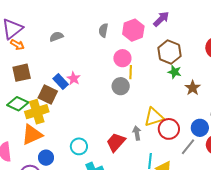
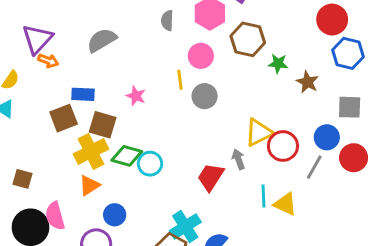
gray semicircle: (56, 37) -> (102, 40), size x1.5
brown hexagon: (169, 52) -> (248, 39), moved
yellow line: (131, 72) -> (180, 80), moved
brown square: (22, 73) -> (64, 118), moved
blue rectangle: (61, 82) -> (83, 94), moved, turned -35
green diamond: (18, 104) -> (127, 156), moved
orange triangle: (32, 135) -> (89, 185), size x0.7
cyan circle: (79, 146) -> (150, 164), moved

